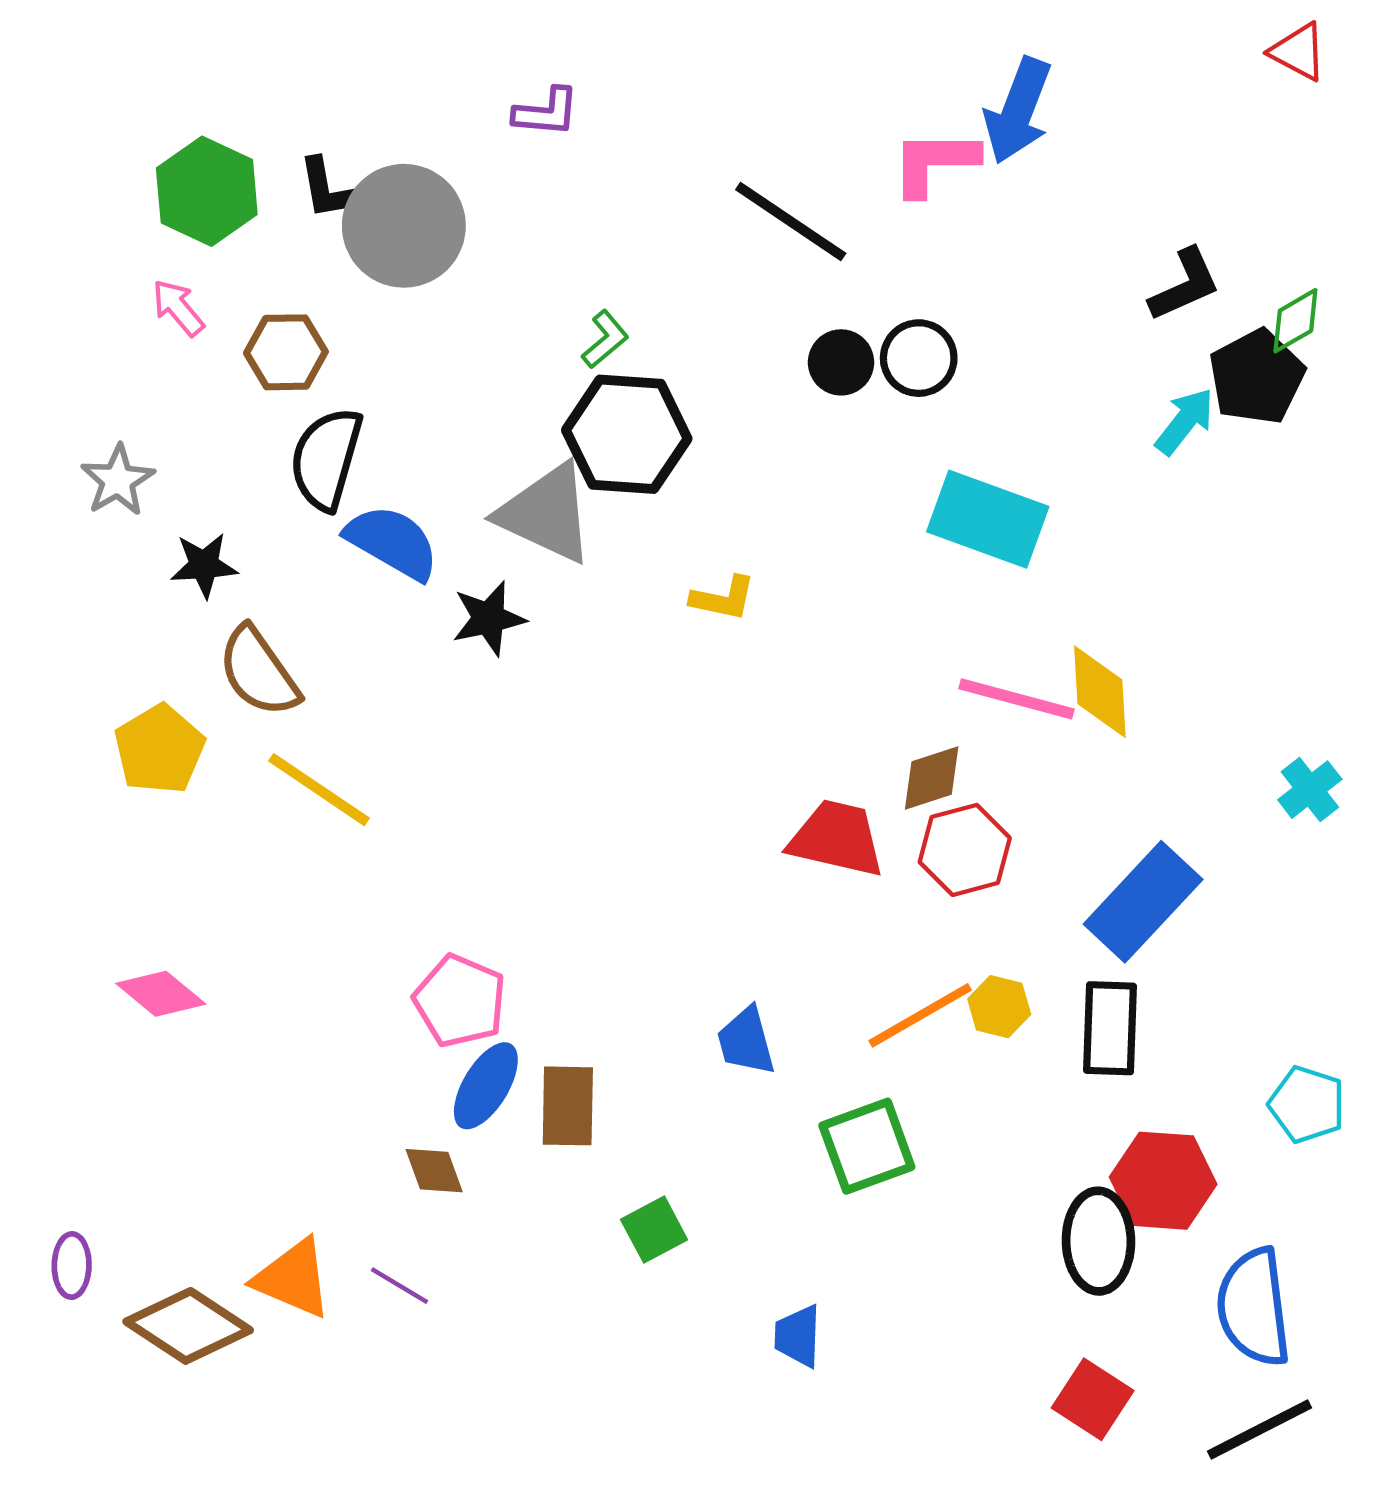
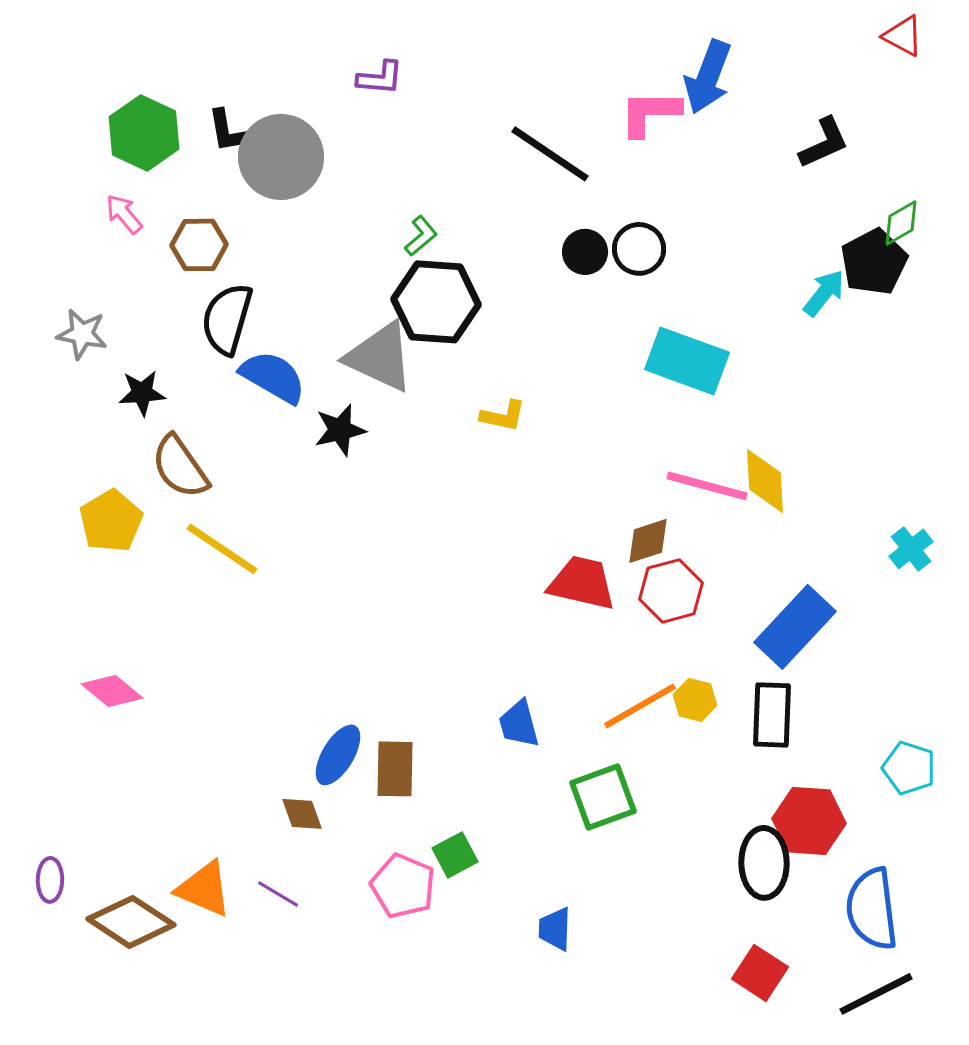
black L-shape: (1185, 285) -> (824, 143), moved
gray star: (118, 480) -> (82, 334), turned -30
pink pentagon: (460, 1001) -> (403, 886), moved

